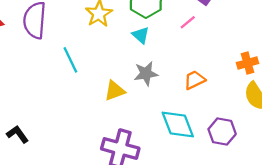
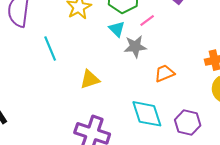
pink line: (188, 22) -> (147, 20), moved
gray star: (146, 74) -> (135, 47), moved

